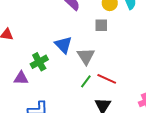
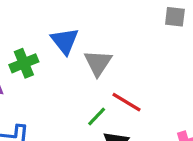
gray square: (101, 25) -> (175, 17), moved
green line: (86, 81) -> (97, 116), moved

